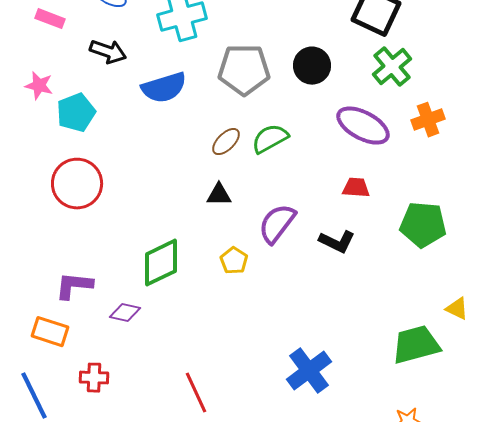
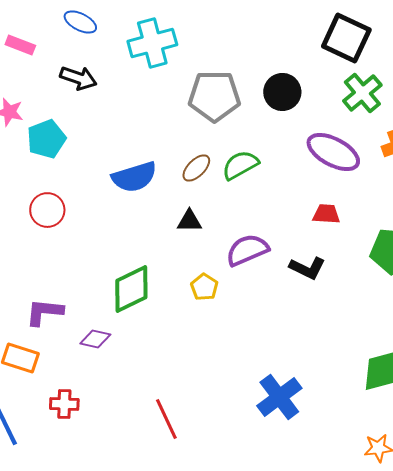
blue semicircle: (164, 88) -> (134, 177), moved
red circle: (77, 184) -> (47, 210), size x0.7
purple semicircle: (277, 224) -> (247, 250), turned 30

